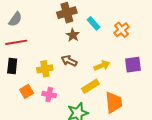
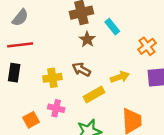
orange cross: (122, 30) -> (147, 46), moved
yellow rectangle: (90, 86) -> (94, 94), moved
orange square: (27, 91) -> (31, 120), moved

